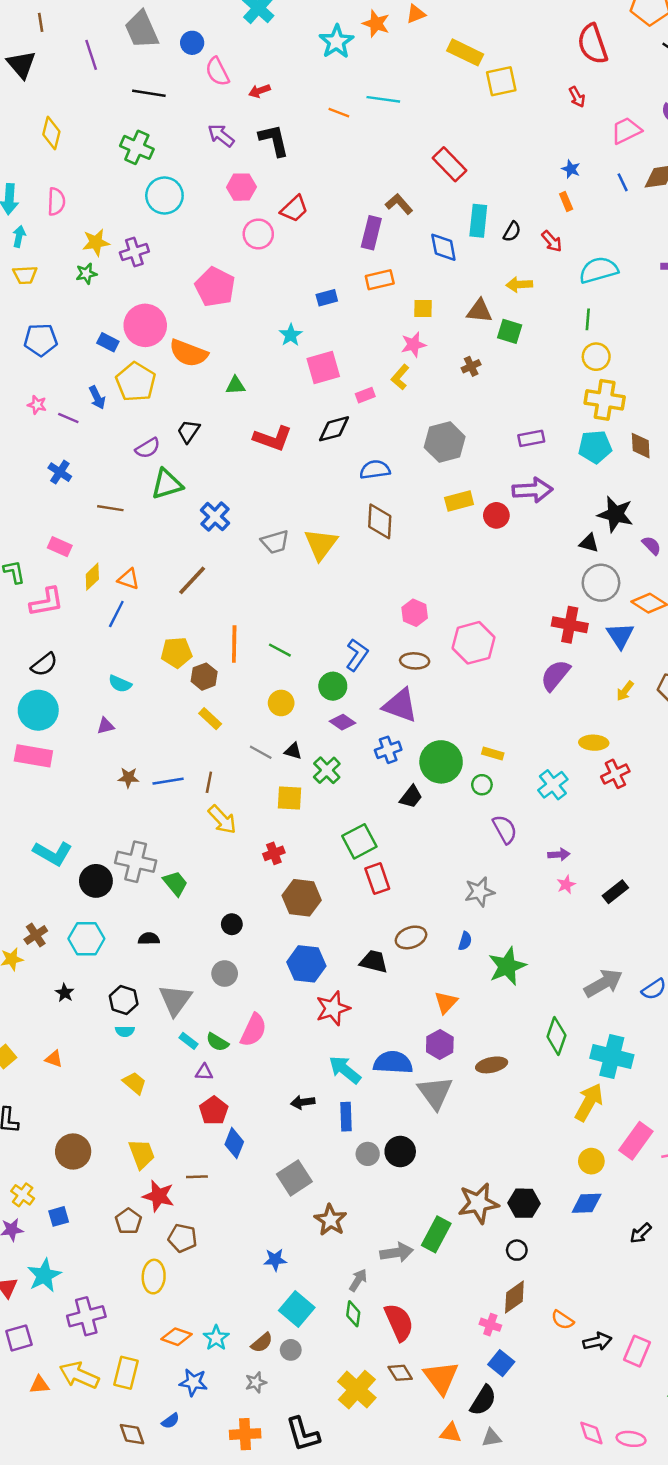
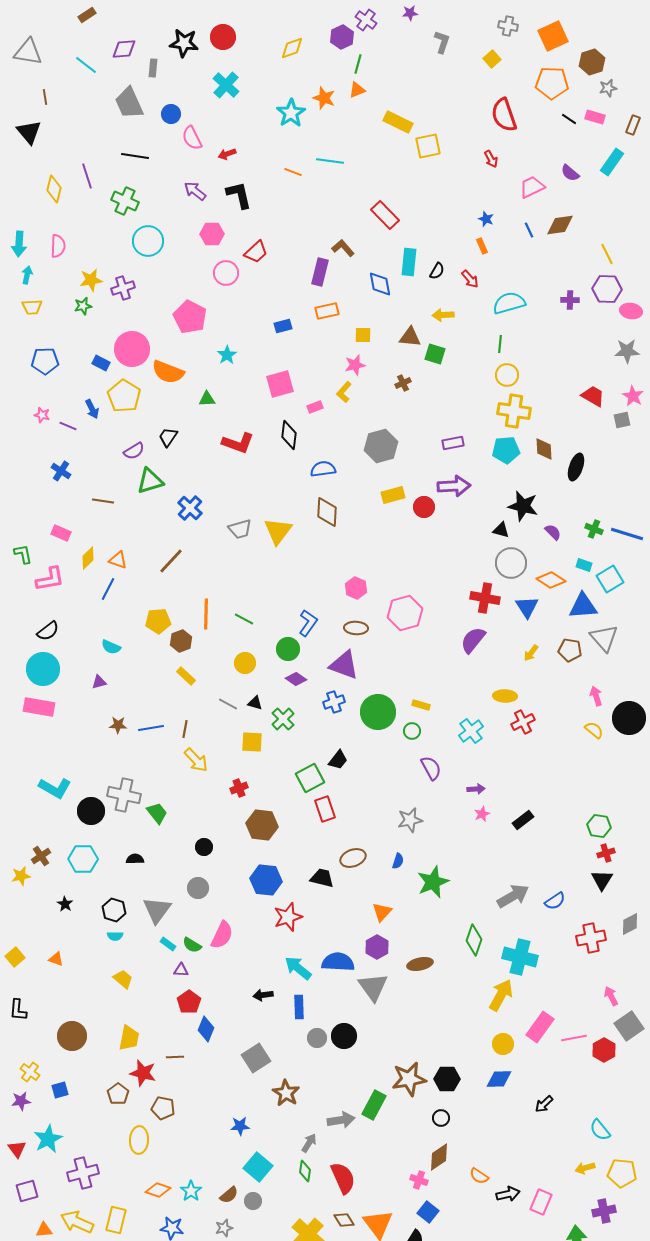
purple line: (91, 55) -> (87, 176), moved
cyan star: (291, 335) -> (227, 355), moved
black diamond: (334, 429) -> (289, 435), turned -68
black trapezoid: (411, 797) -> (338, 760), moved
yellow trapezoid: (142, 1154) -> (129, 1038), turned 32

